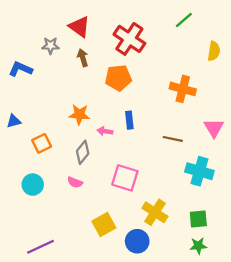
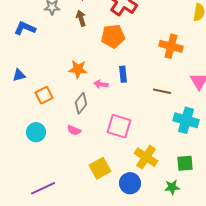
green star: (198, 246) -> (172, 187), moved

